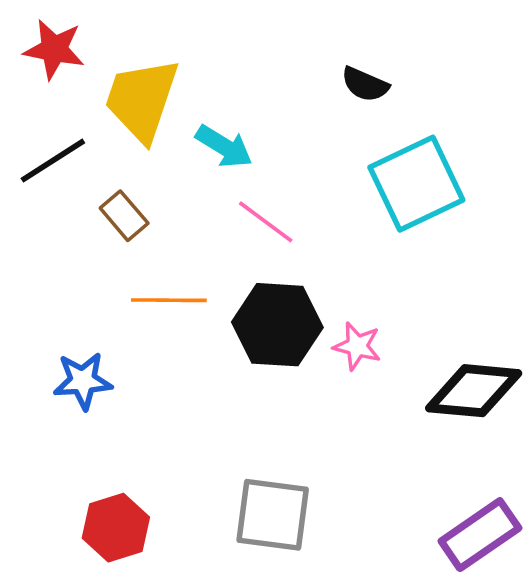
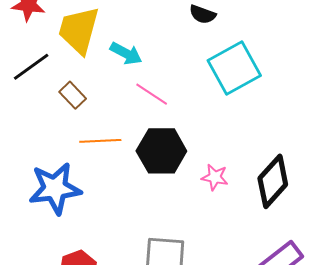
pink star: (357, 346) -> (215, 177), moved
blue star: (83, 381) -> (55, 188), size x1.6
black diamond: (474, 391) -> (273, 181), turned -50

